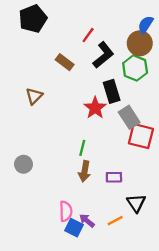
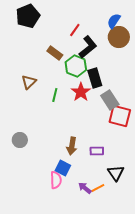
blue semicircle: (146, 25) -> (114, 21), moved
green hexagon: (135, 68) -> (76, 66), moved
green line: (82, 148) -> (55, 95), moved
purple arrow: (87, 221) -> (85, 188), moved
blue square: (74, 228) -> (63, 168), moved

